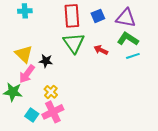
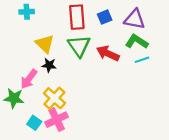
red arrow: (101, 50) -> (108, 53), size x1.5
yellow triangle: (24, 54) -> (45, 44), moved
yellow cross: (51, 92) -> (54, 98), size x1.5

